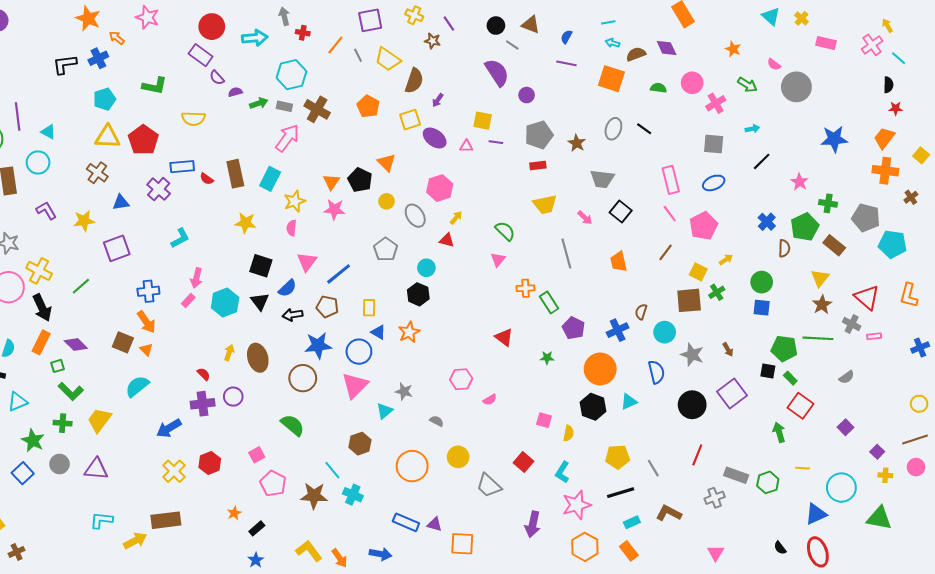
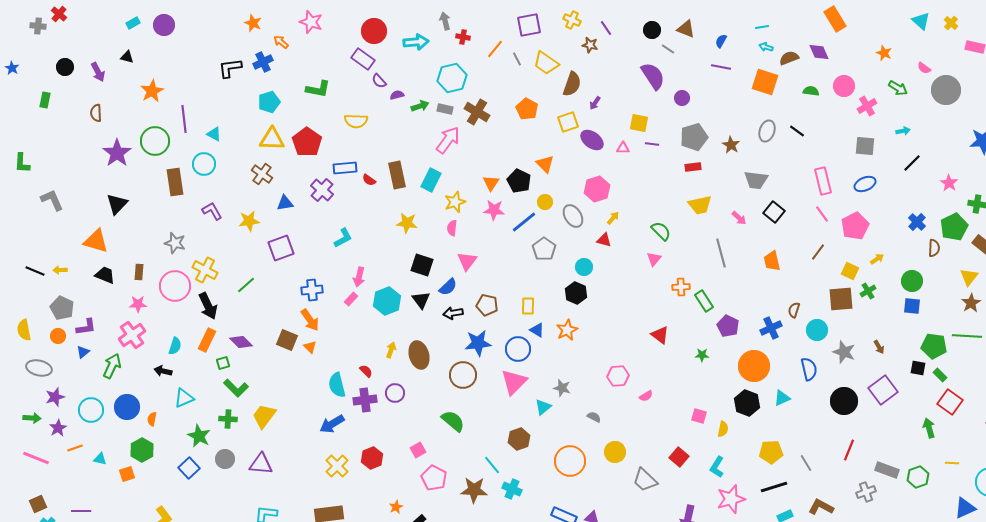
orange star: (88, 18) -> (253, 23), size x0.7
blue line: (339, 274) -> (524, 222), moved
cyan semicircle: (137, 386) -> (337, 385), moved, turned -65

